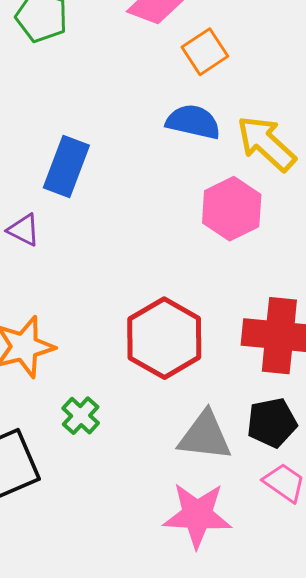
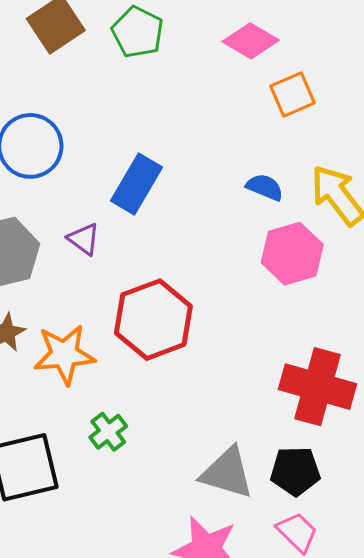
blue semicircle: (193, 122) -> (265, 187), moved, size x0.7
red hexagon: (164, 338) -> (153, 320), moved

